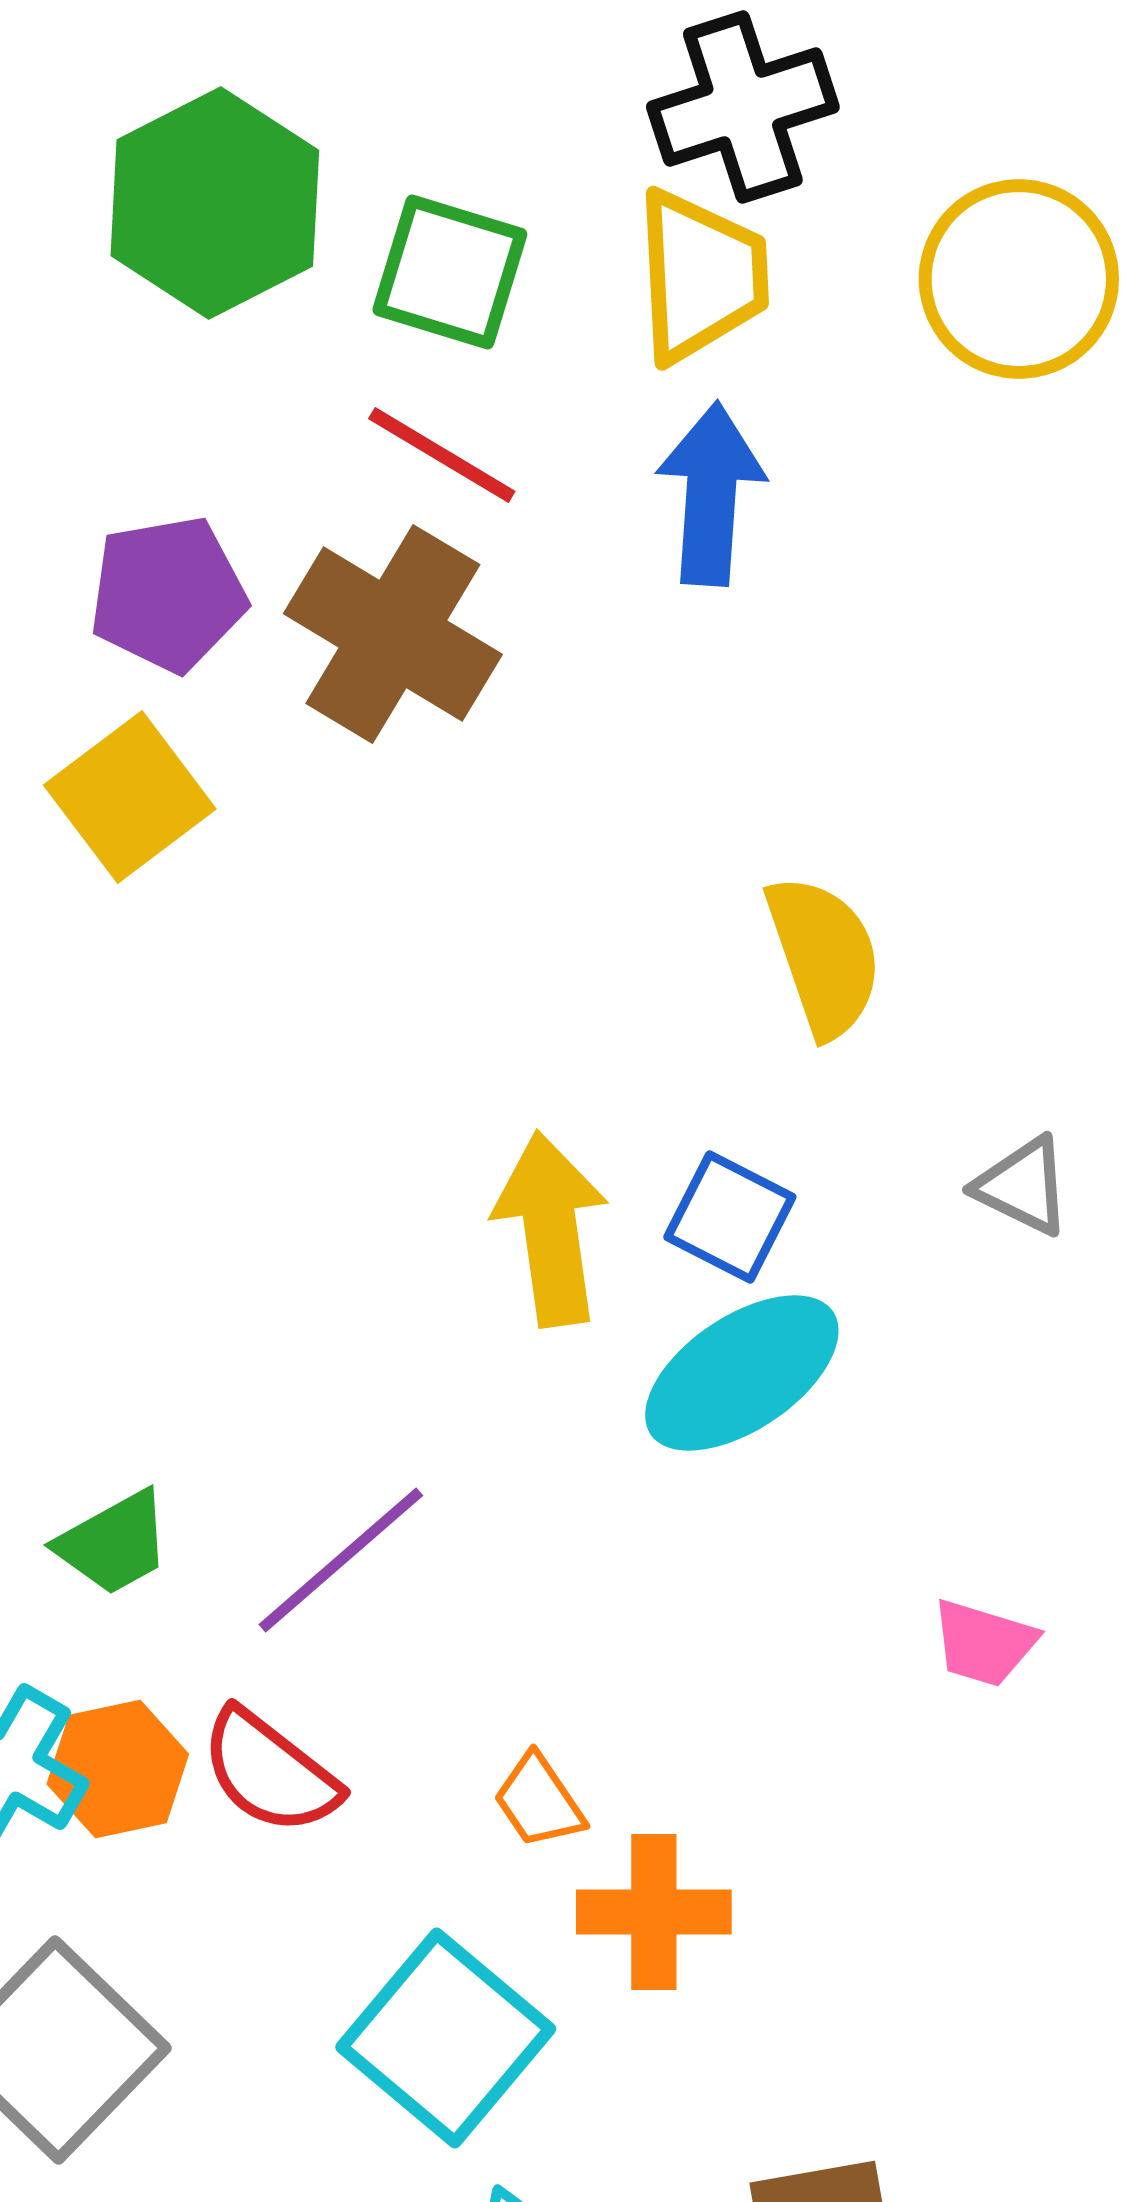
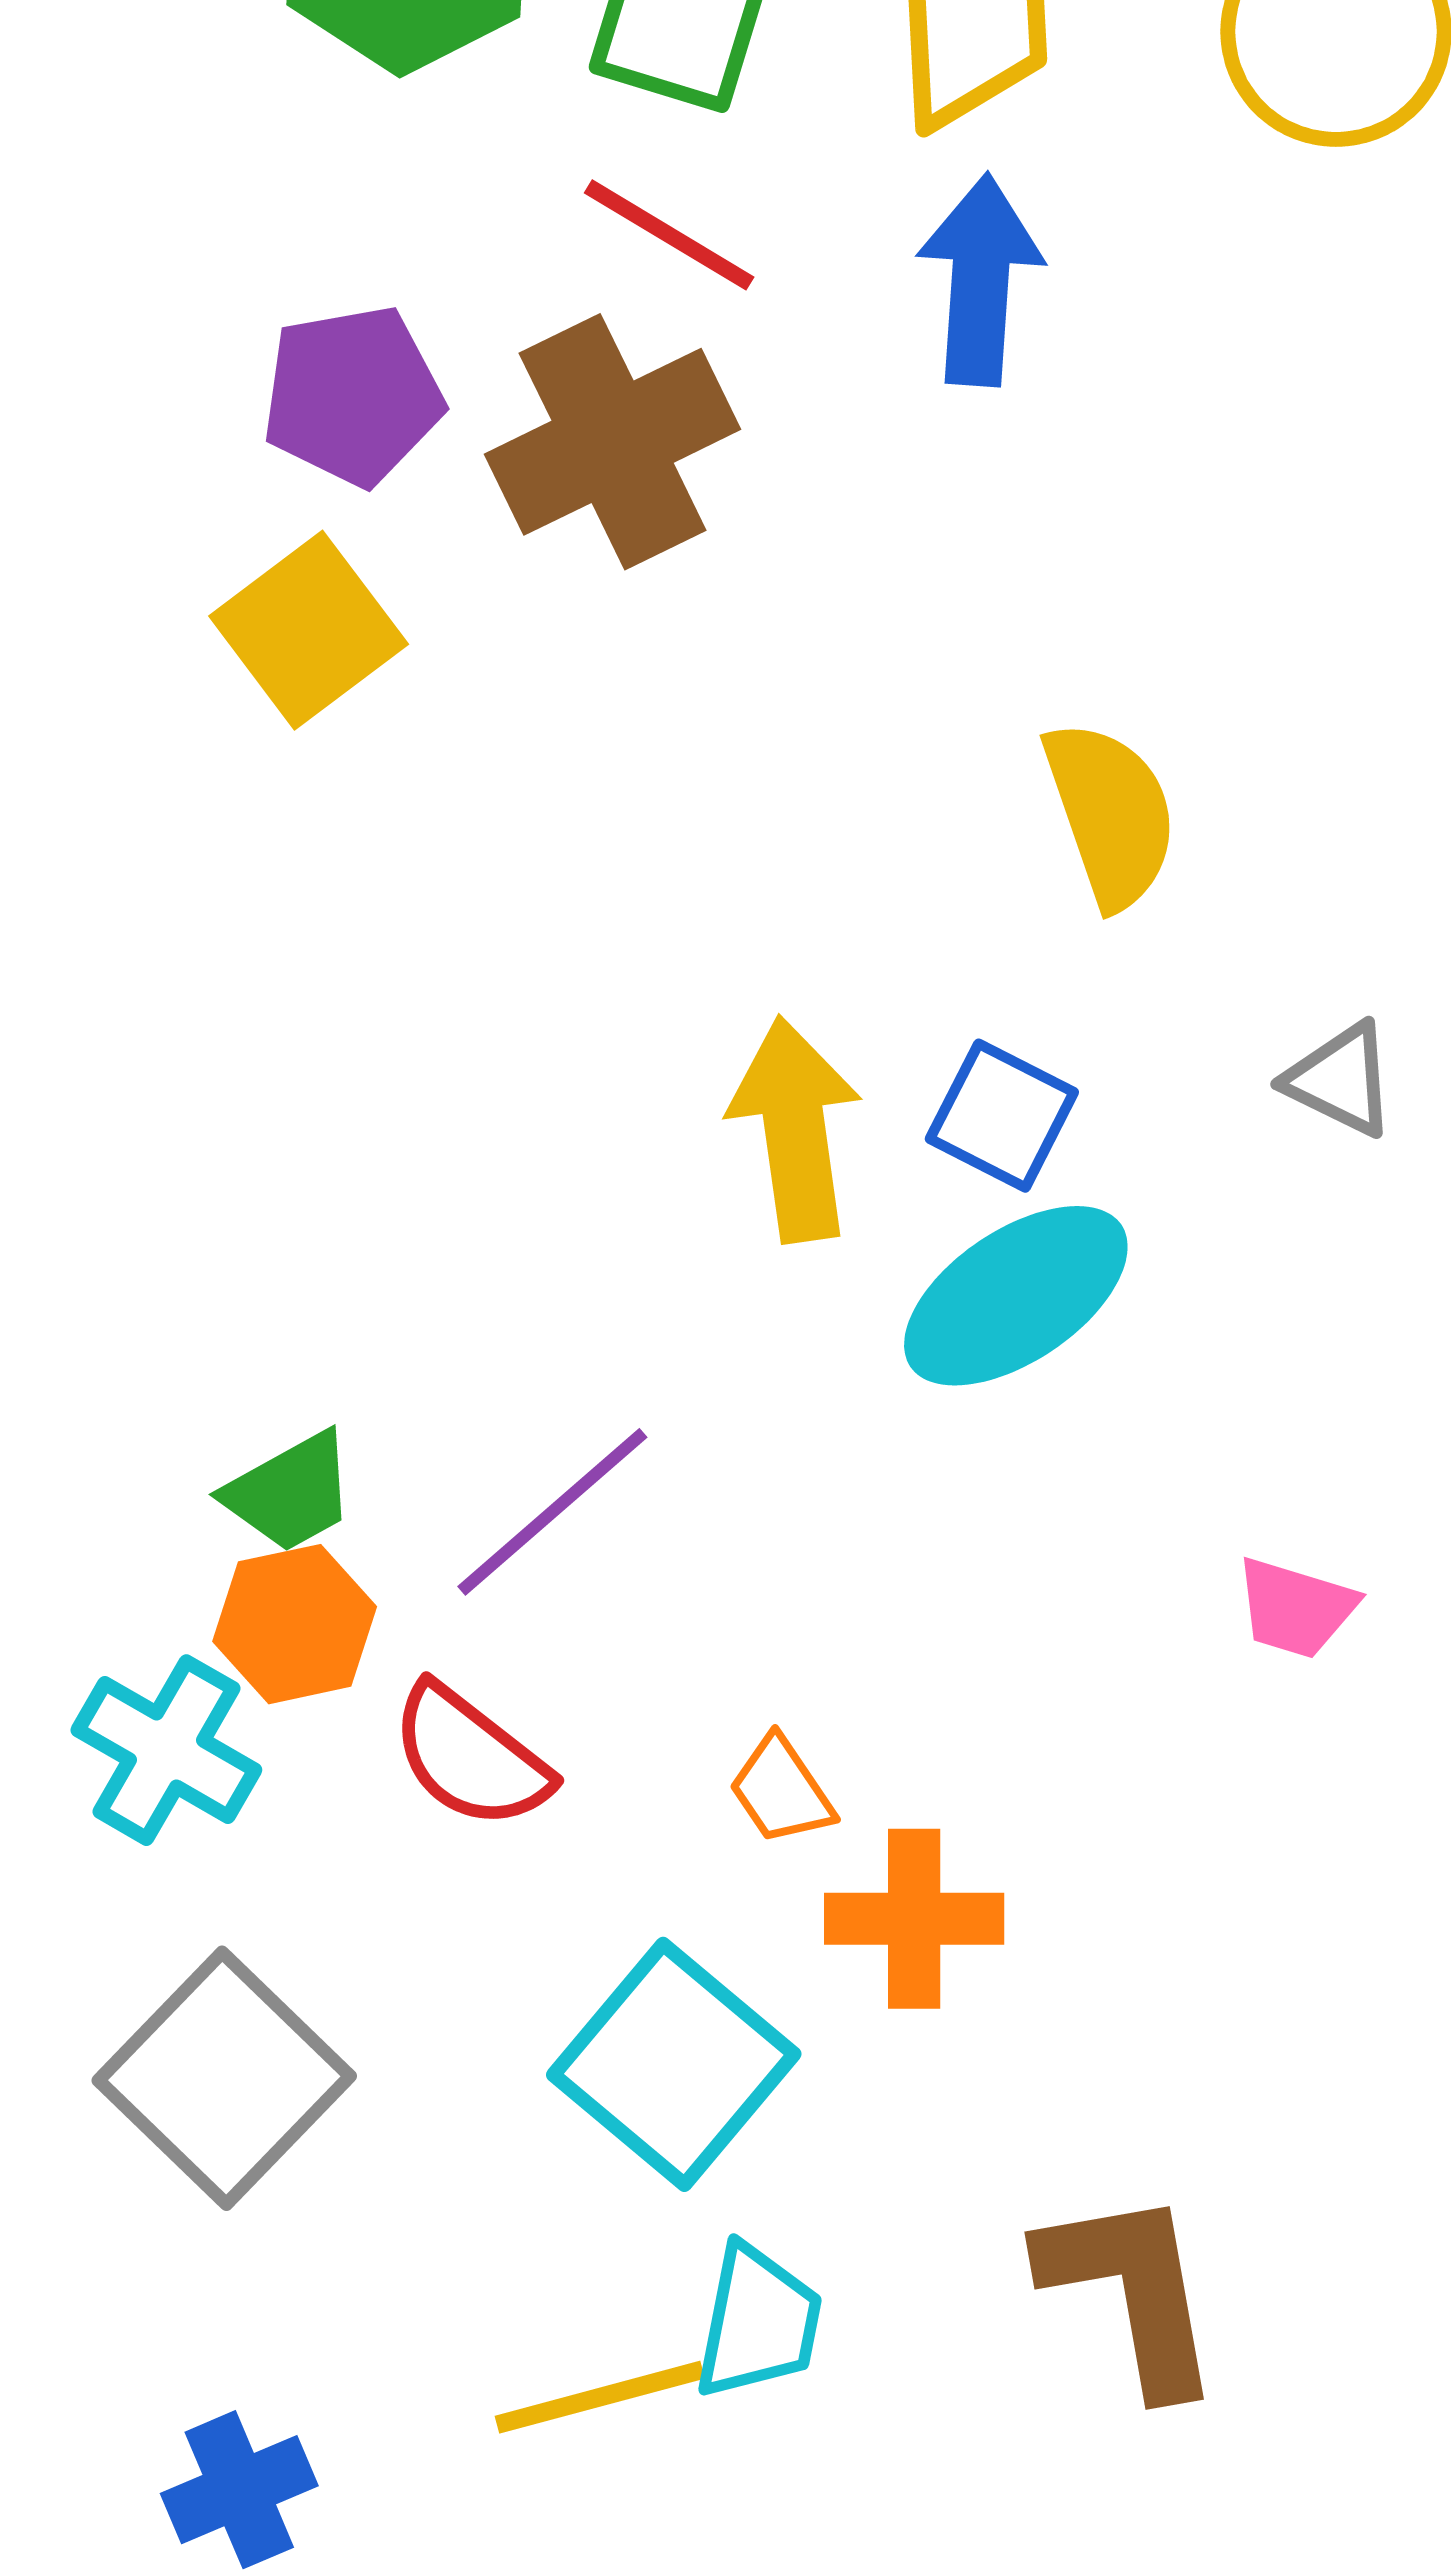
brown cross: (393, 634) -> (613, 442), turned 33
orange hexagon: (118, 1769) -> (295, 1624), moved

